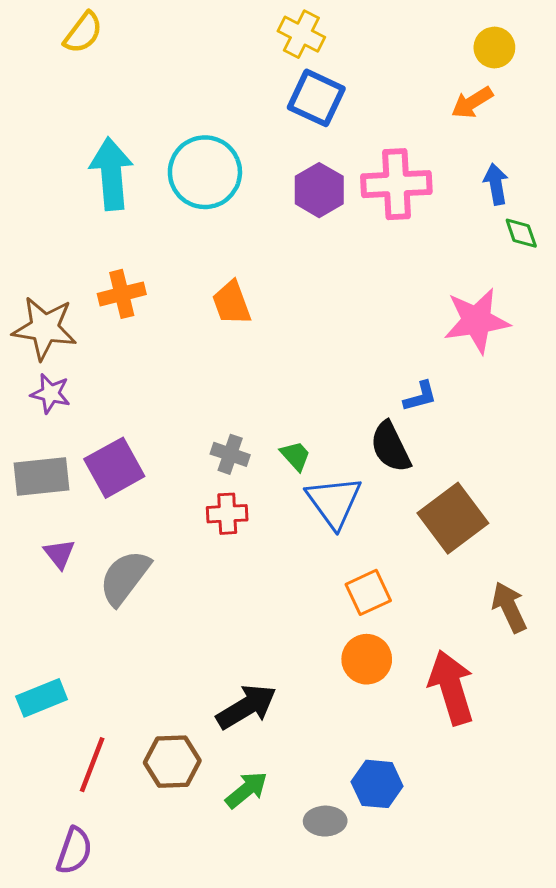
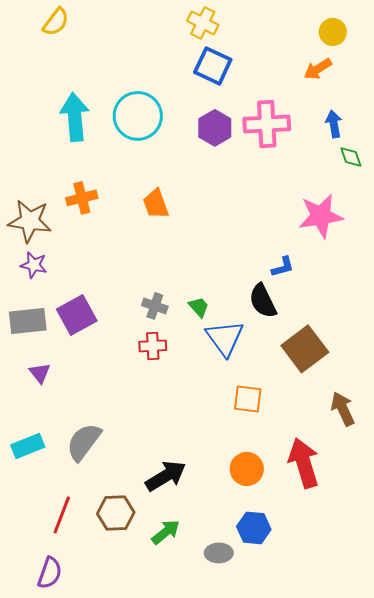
gray semicircle: (125, 578) -> (84, 442), moved
orange square: (368, 592) -> (248, 399), turned 32
orange circle: (367, 659) -> (247, 469), moved
cyan rectangle: (42, 698) -> (28, 446), moved

